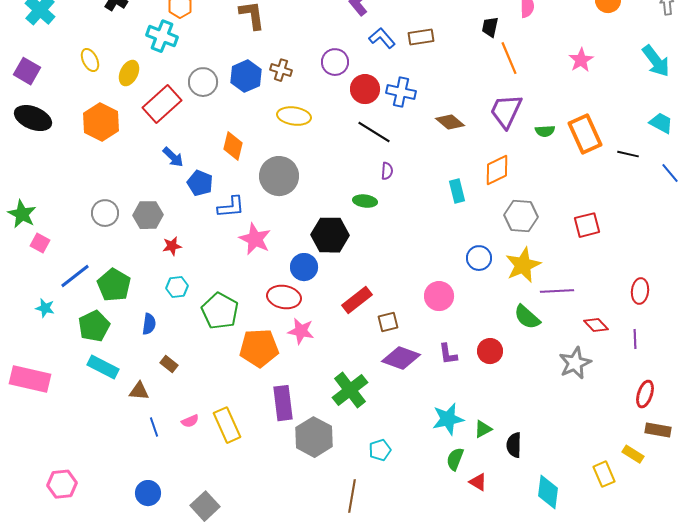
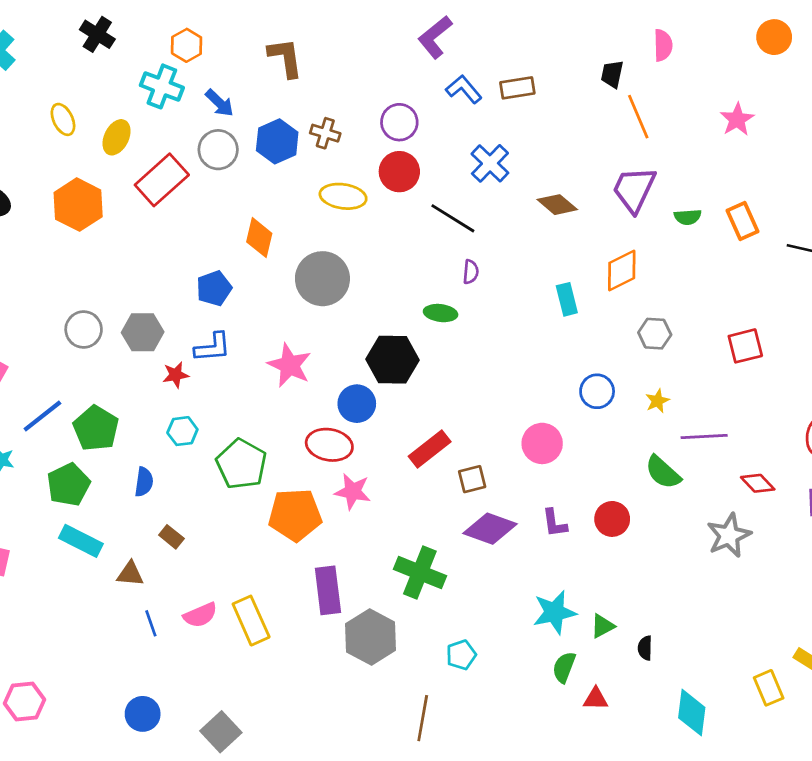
red circle: (365, 89) -> (399, 172), moved
blue cross: (401, 92) -> (490, 163), turned 32
orange rectangle: (585, 134) -> (743, 221), size x0.7
blue arrow: (173, 157) -> (219, 103), moved
blue pentagon: (200, 183) -> (214, 288), turned 30
blue L-shape: (231, 207) -> (213, 347), moved
gray hexagon: (521, 216) -> (655, 334), size x0.7
yellow star: (523, 265) -> (657, 401), size x0.5
green cross: (350, 390) -> (420, 573), turned -30
pink semicircle: (190, 421) -> (200, 615), size x1.4
black semicircle: (514, 445) -> (645, 648), size x0.7
red triangle: (478, 482) -> (596, 699), turned -30

